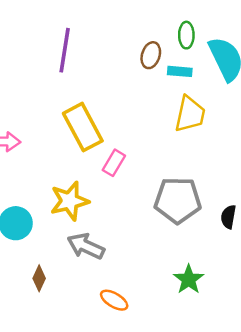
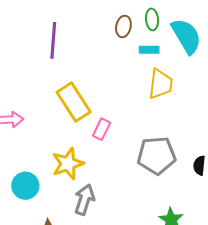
brown ellipse: (151, 55) -> (123, 26), moved
gray arrow: (86, 246) -> (84, 200), turned 88

